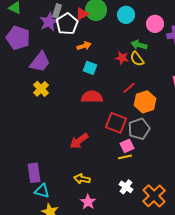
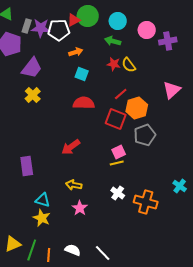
gray rectangle: (57, 11) -> (27, 26), moved
purple star: (49, 22) -> (41, 28), turned 30
white pentagon: (67, 24) -> (59, 30), turned 30
green arrow: (139, 45) -> (113, 41), moved
red square: (116, 123) -> (116, 119), moved
gray pentagon: (139, 129) -> (145, 135), moved
purple rectangle: (34, 173) -> (27, 166), moved
cyan triangle: (42, 191) -> (43, 200), moved
orange cross: (154, 196) -> (146, 202), turned -30

